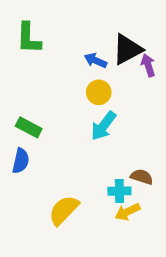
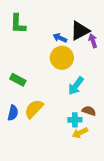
yellow circle: (99, 92) -> (62, 58), size x1.5
cyan arrow: (104, 126) -> (76, 86), moved
blue semicircle: (21, 161) -> (13, 113), moved
yellow semicircle: (64, 210) -> (34, 109), moved

